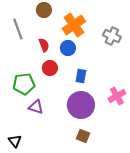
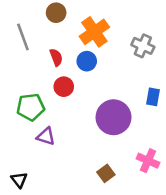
blue rectangle: (81, 76) -> (153, 97), moved
pink cross: (117, 96) -> (148, 161), moved, turned -36
purple circle: (81, 105) -> (114, 117), moved
brown square: (83, 136) -> (106, 173), turned 32

